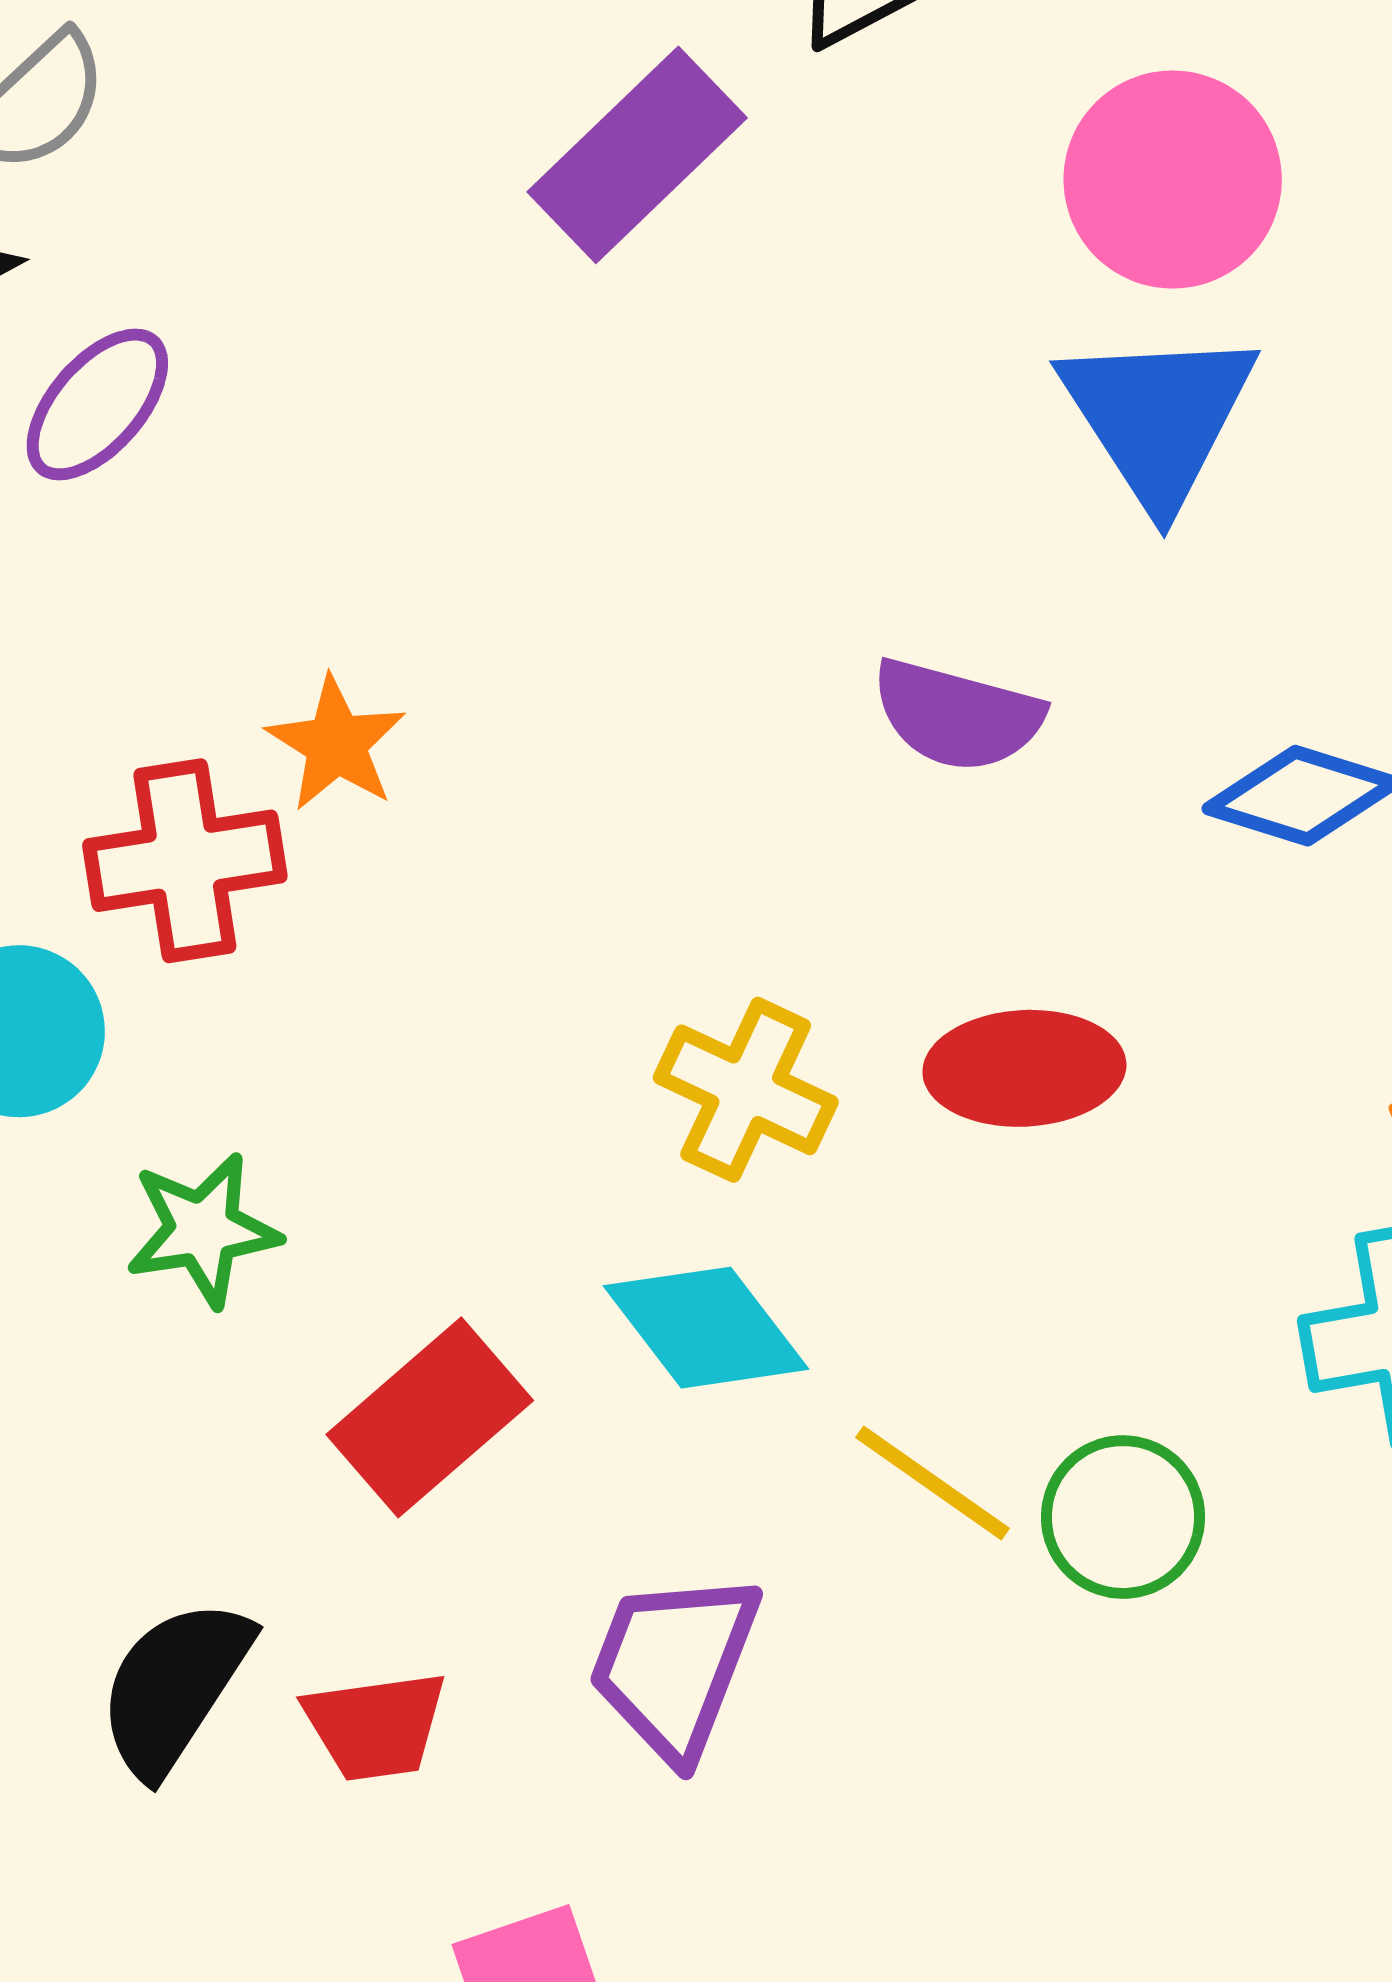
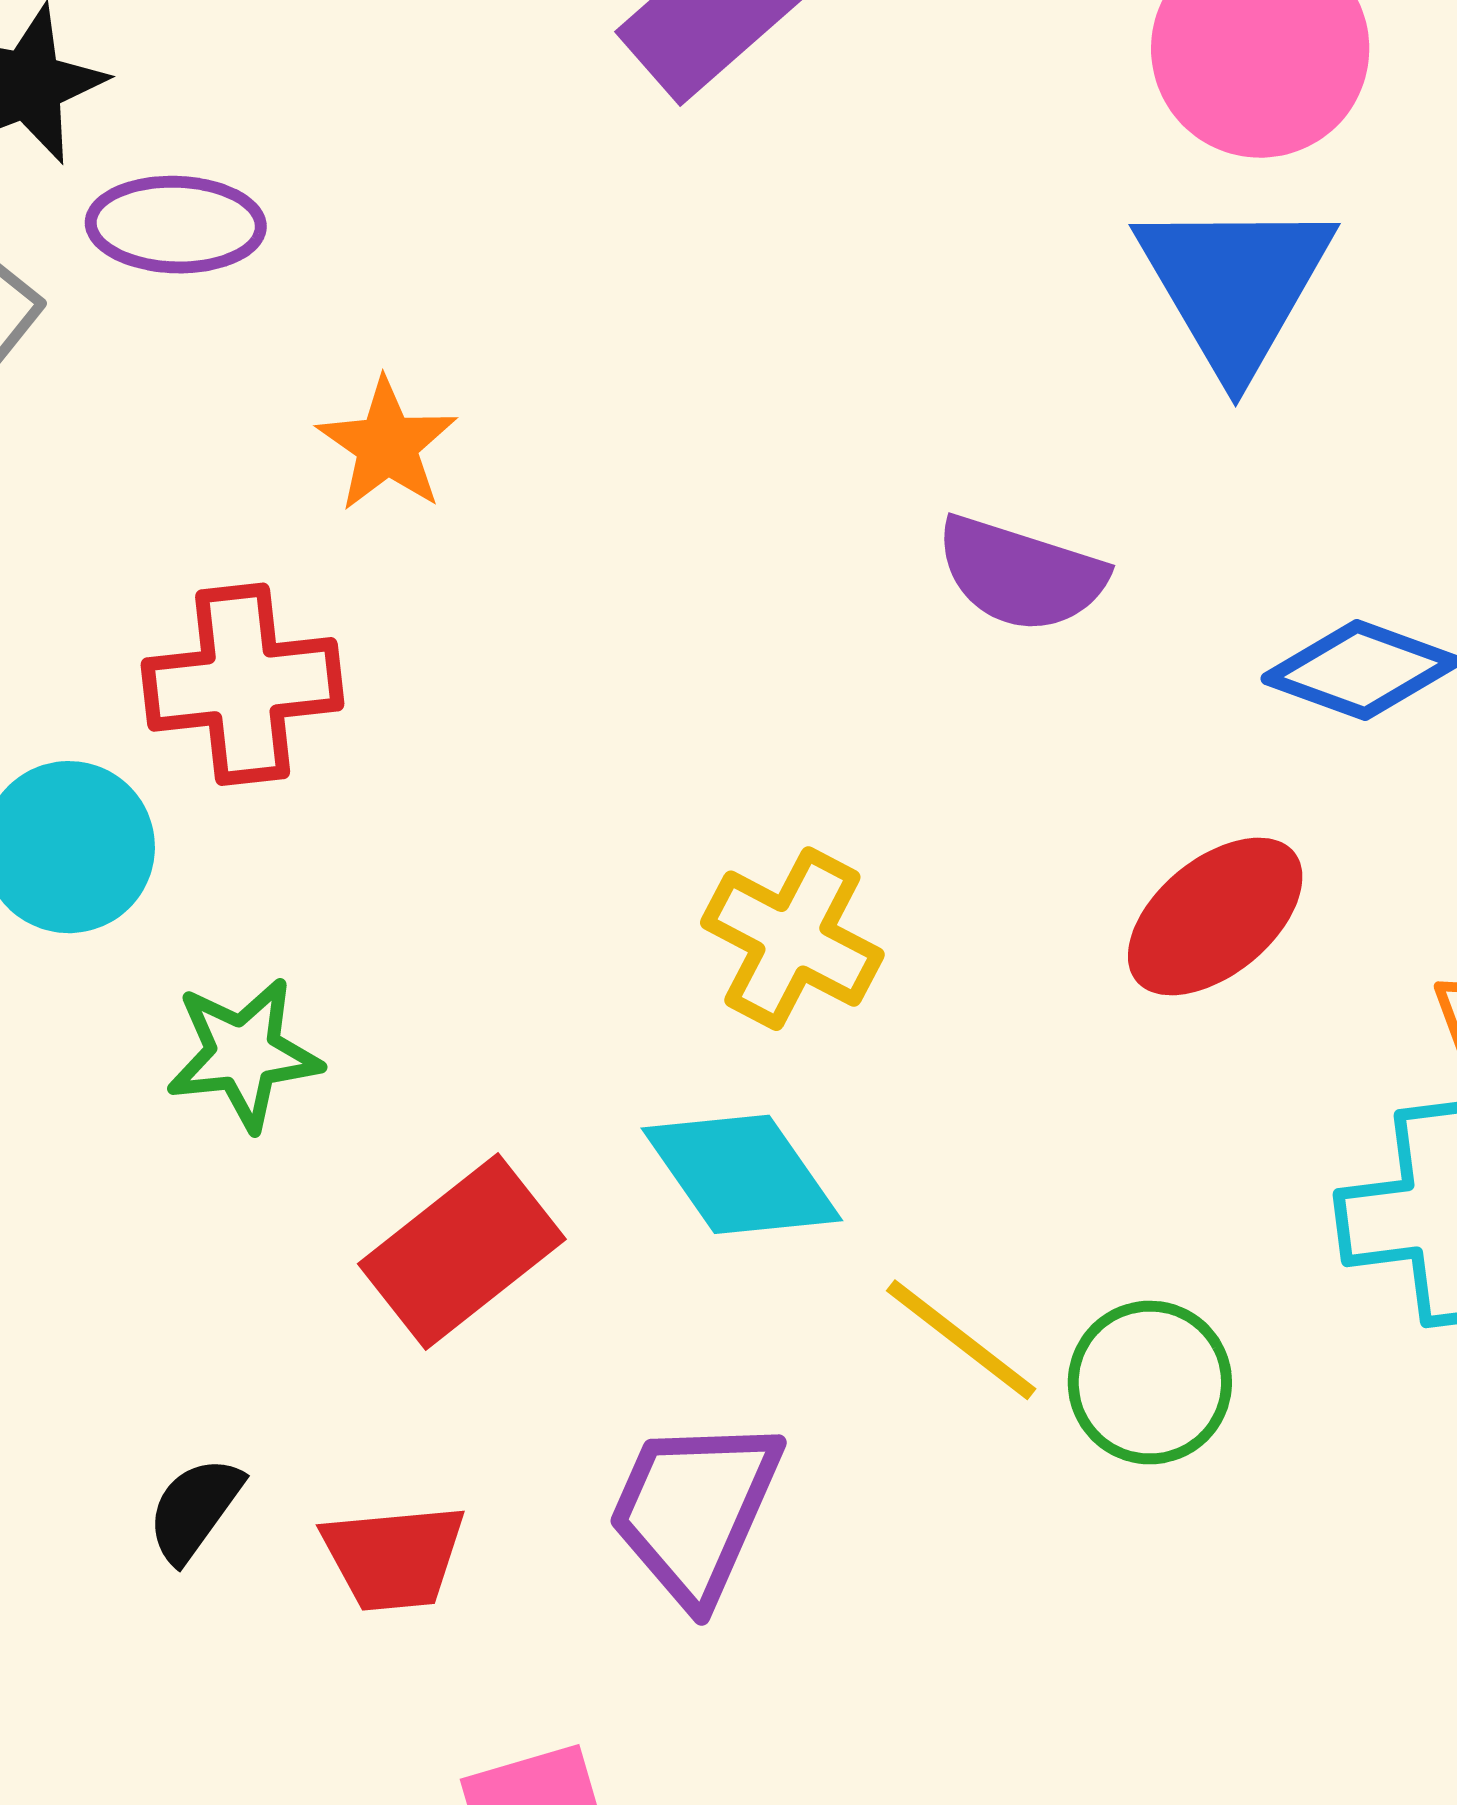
purple ellipse: (97, 404) -> (176, 225), turned 48
orange star: (336, 744) -> (387, 445), moved
red ellipse: (1024, 1068) -> (1215, 917), moved, turned -39
black semicircle: (174, 1687) -> (195, 1509), size x0.6

